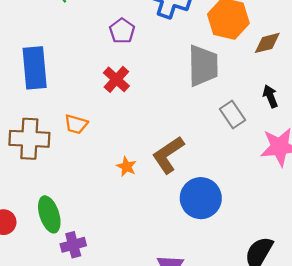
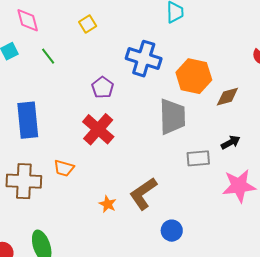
red cross: (116, 79) -> (98, 129), size x1.4
black arrow: (270, 96) -> (231, 142), turned 84
gray rectangle: (232, 114) -> (198, 158), turned -60
blue circle: (201, 198) -> (172, 231), size x0.6

